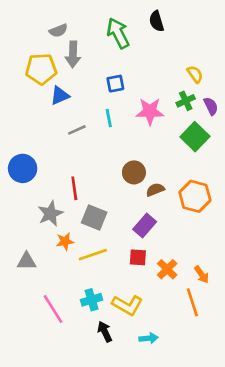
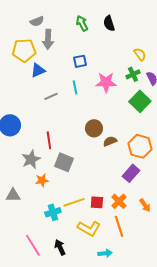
black semicircle: (157, 21) -> (109, 23), moved
green arrow: (118, 33) -> (82, 23), size x0.7
purple rectangle: (145, 225) -> (131, 173), moved
yellow line: (93, 255) -> (74, 202), moved
red square: (138, 257) -> (97, 202), moved
cyan cross: (92, 300) -> (53, 212), moved
orange line: (192, 302) -> (119, 226), moved
pink line: (53, 309) -> (33, 245), moved
black arrow: (105, 332) -> (60, 247), moved

